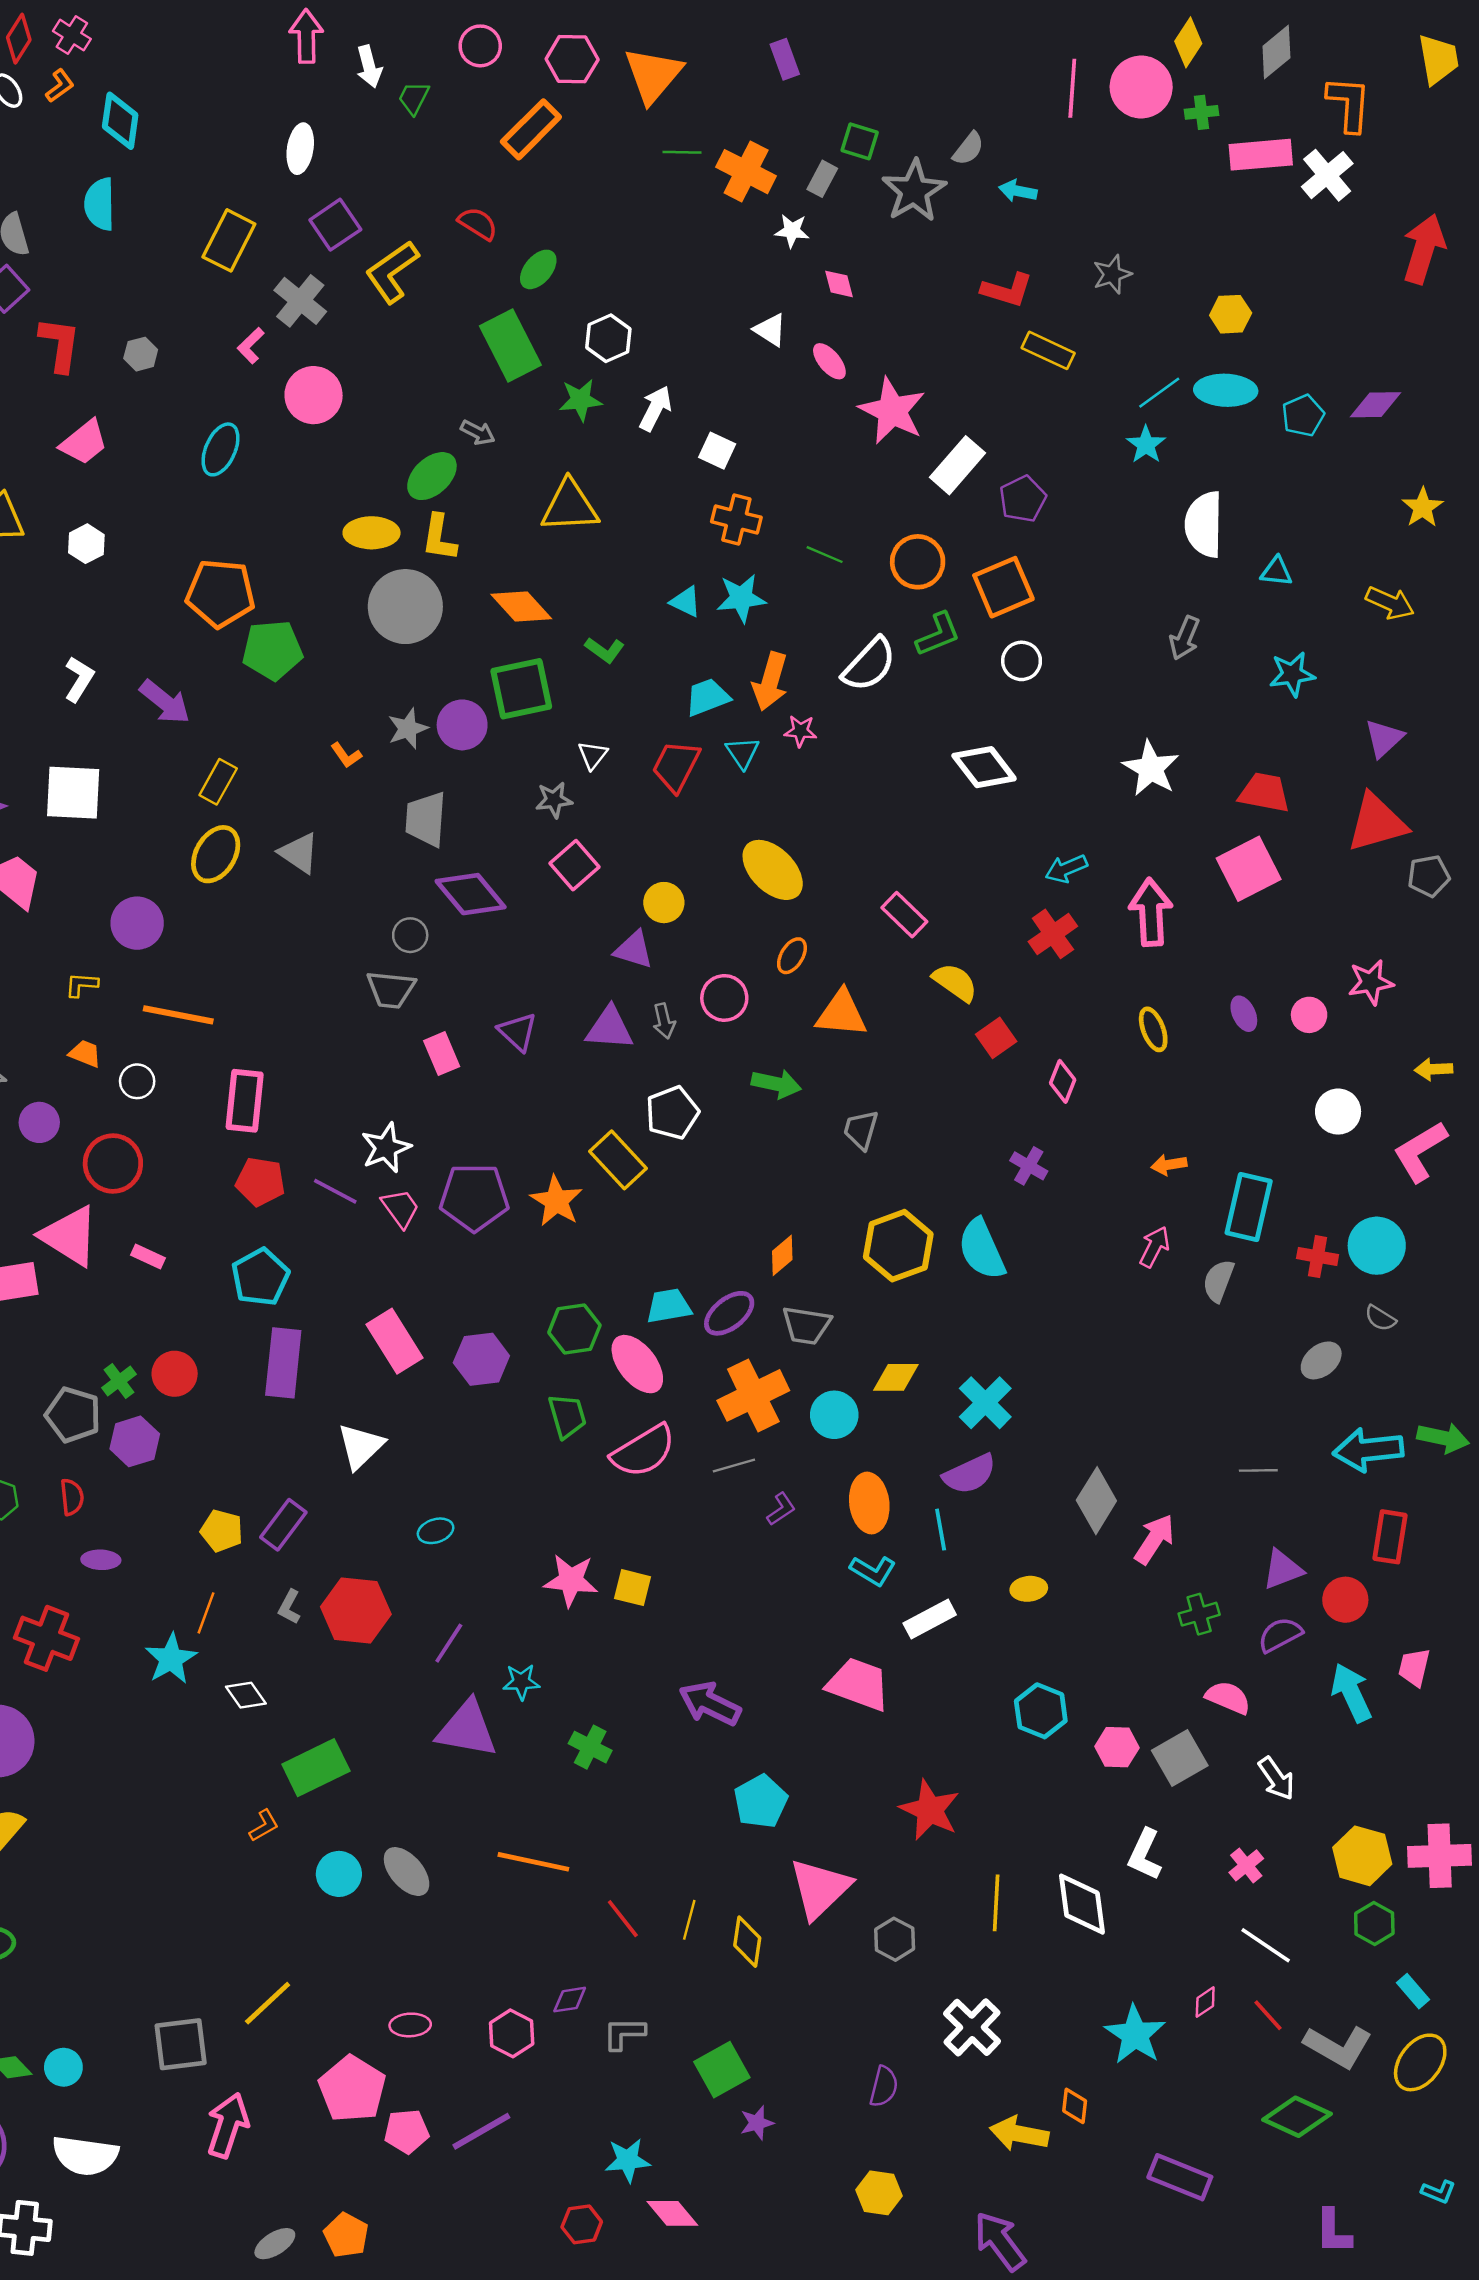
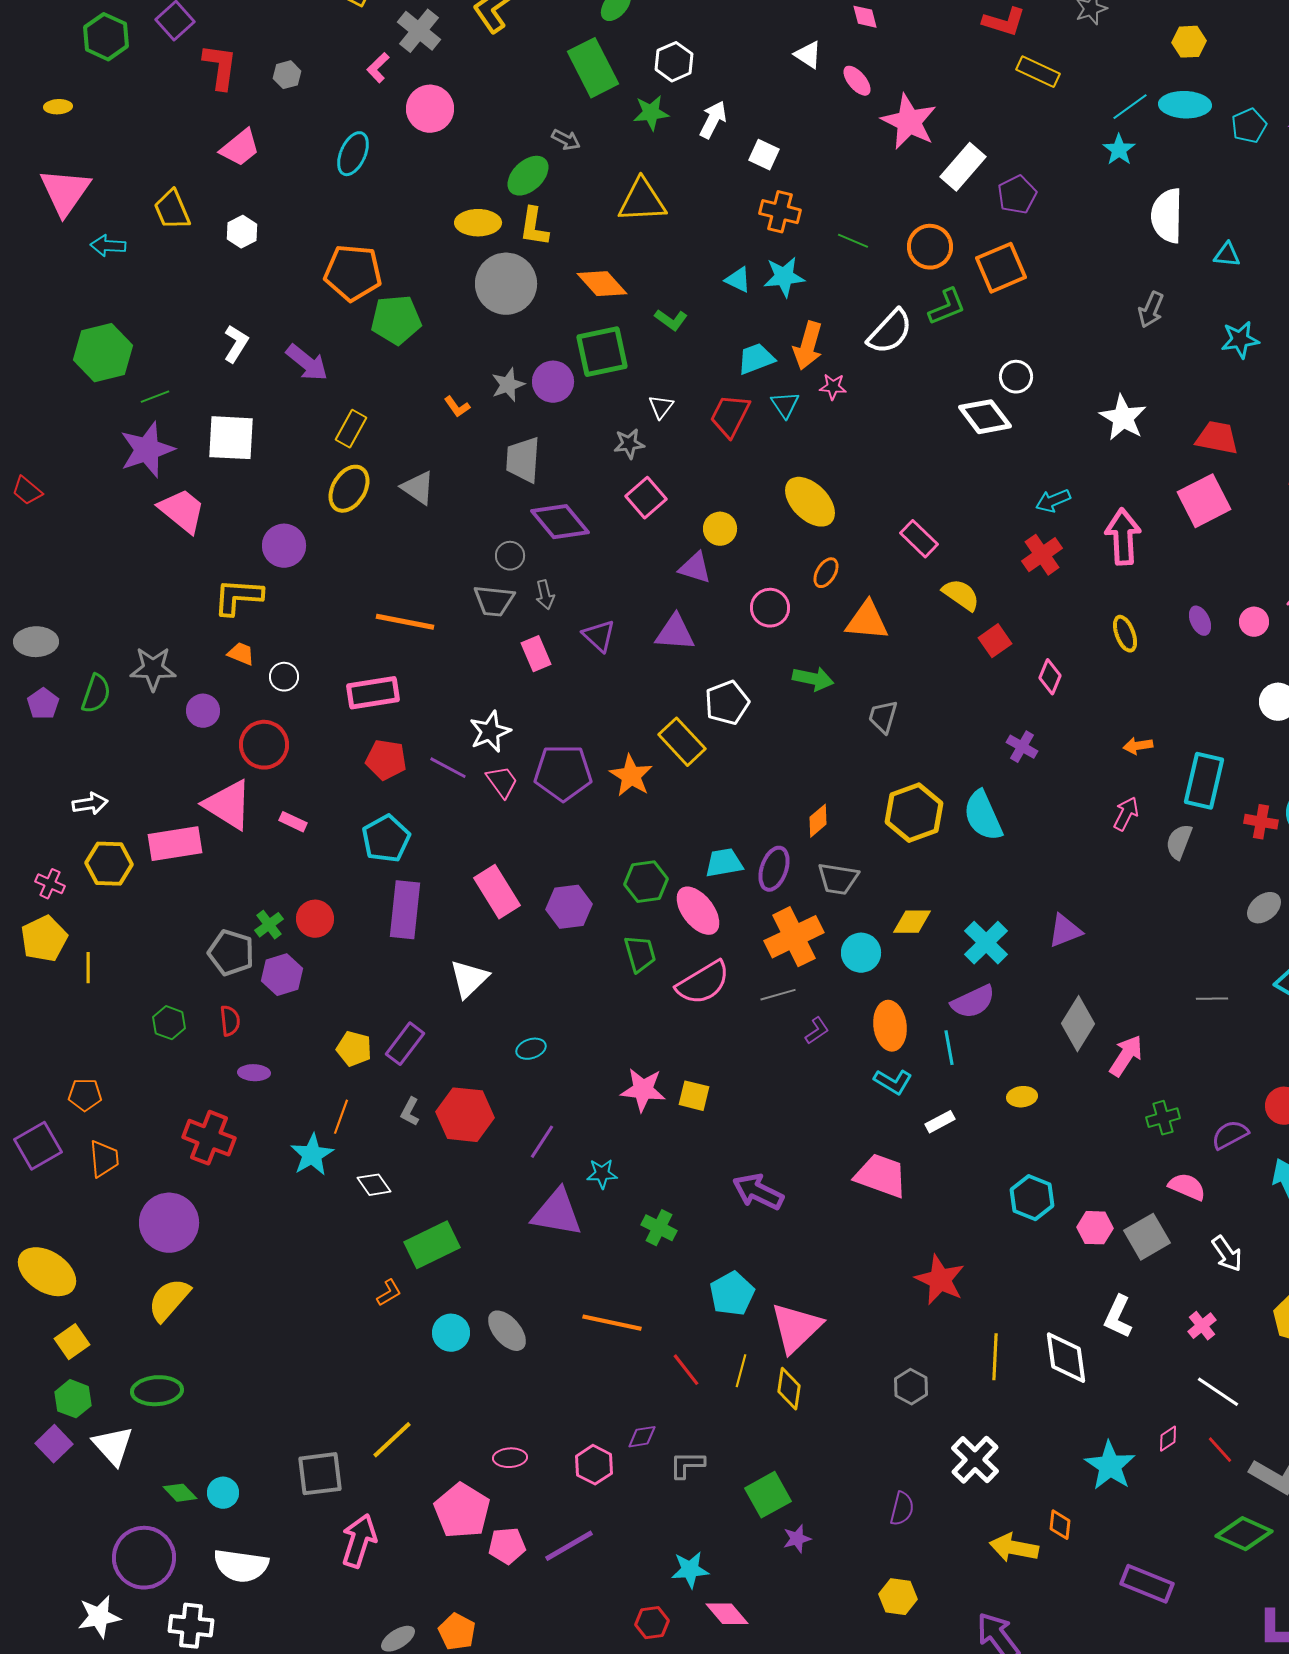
white circle: (1022, 661) -> (1016, 377), moved
yellow L-shape: (82, 985) -> (238, 597), size x1.8
orange line: (178, 1015) -> (405, 622), moved
gray arrow: (664, 1021) -> (545, 595), moved
pink rectangle: (245, 1101) -> (373, 693), turned 75
purple ellipse: (729, 1313) -> (774, 869), turned -33
purple triangle: (1282, 1569) -> (1065, 931), moved
white rectangle: (930, 1619) -> (940, 1122), size x0.7
cyan pentagon: (761, 1801) -> (732, 1294), moved
pink triangle: (820, 1888) -> (796, 1328), moved

